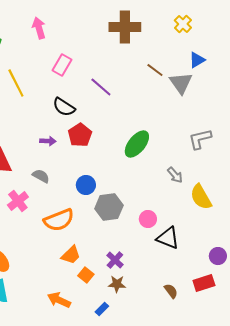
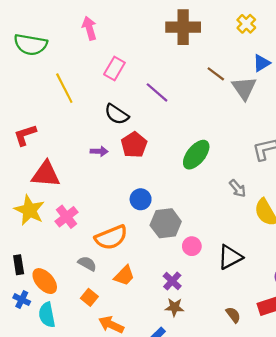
gray semicircle: (41, 176) -> (87, 264), moved
pink circle: (148, 219) -> (192, 246), moved
black triangle: (168, 238) -> (230, 257), turned -50
orange square: (86, 275) -> (89, 297), moved

